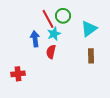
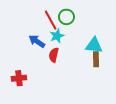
cyan triangle: (89, 29) -> (94, 45), moved, turned 42
blue arrow: (35, 39) -> (37, 41), turned -49

